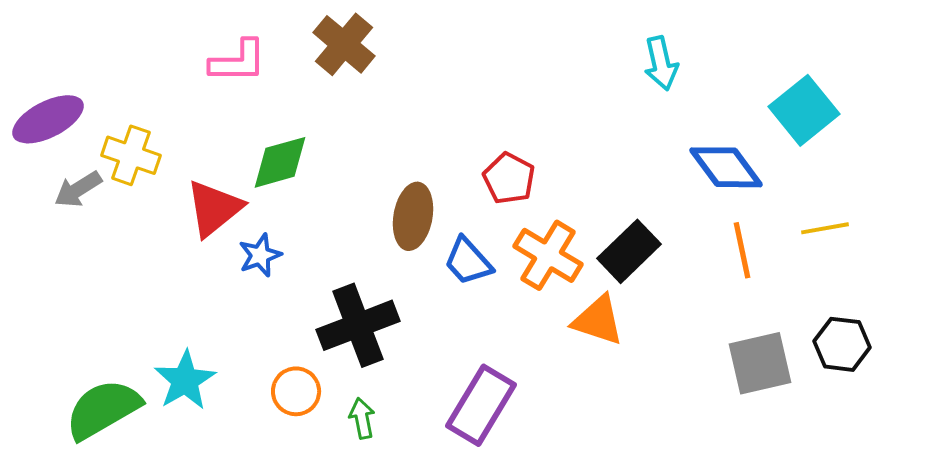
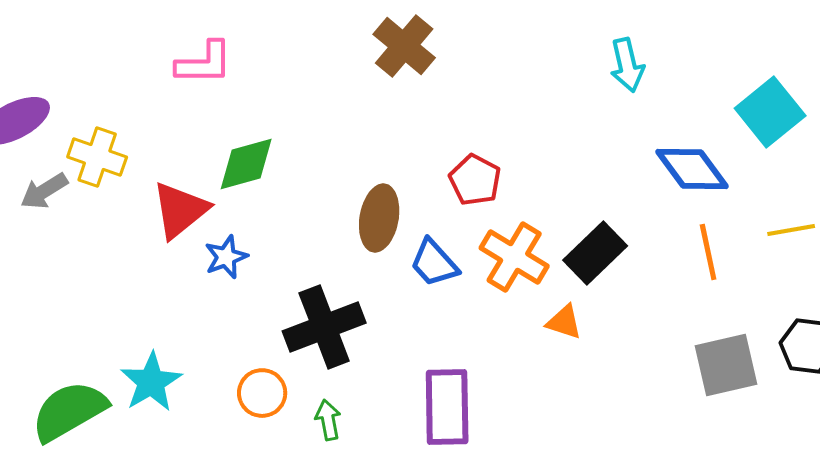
brown cross: (344, 44) -> (404, 46), moved
orange triangle: (598, 320) -> (564, 322), size x0.7
purple rectangle: (481, 405) -> (447, 407), turned -32

